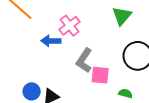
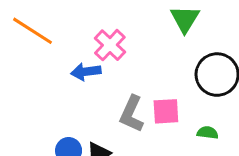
gray L-shape: (84, 60) -> (132, 114), moved

